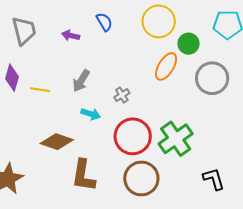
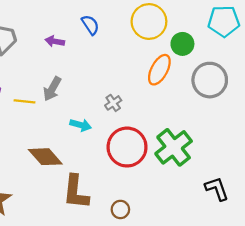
gray arrow: (81, 81) -> (52, 89), moved
brown diamond: (57, 142) -> (45, 157), turned 32
brown circle: (141, 178) -> (120, 209), moved, size x0.5

